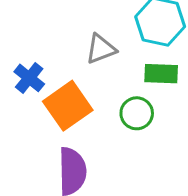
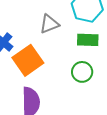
green circle: (137, 113) -> (82, 72), moved

